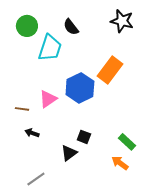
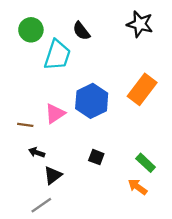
orange rectangle: (110, 70) -> (142, 89), moved
black triangle: (69, 153) -> (53, 175), moved

